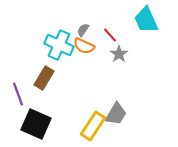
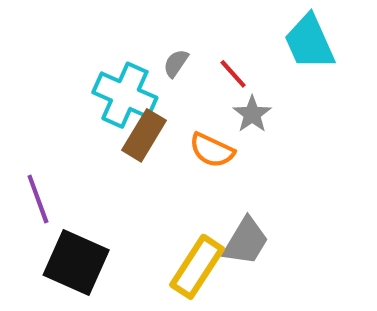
orange semicircle: (84, 46) -> (212, 150), moved
brown rectangle: (44, 78) -> (144, 135), moved

